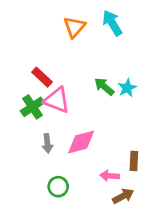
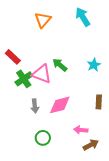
orange triangle: (74, 27) -> (43, 20), moved
red rectangle: (42, 77) -> (13, 57), moved
green arrow: (104, 87) -> (60, 65), moved
brown rectangle: (134, 161) -> (99, 102), moved

